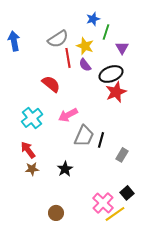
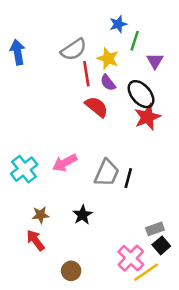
black ellipse: (111, 74) -> (141, 94), turned 70
red semicircle: (51, 84) -> (96, 107), moved
pink arrow: (68, 115) -> (65, 163), moved
cyan cross: (32, 118) -> (24, 169), moved
red arrow: (28, 150) -> (35, 240), moved
gray rectangle: (122, 155) -> (155, 229), moved, turned 40

